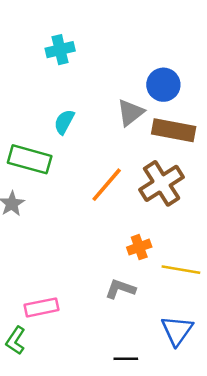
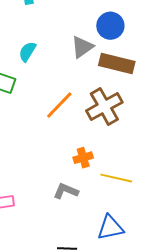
blue triangle: (177, 330) -> (110, 228), turned 40

